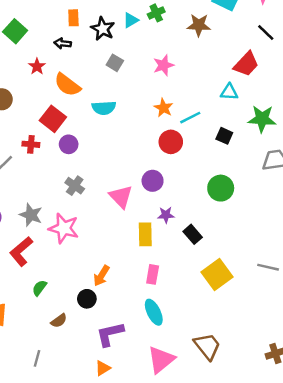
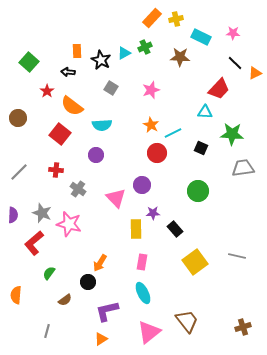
red cross: (31, 144) -> (56, 170), moved
purple circle: (69, 144) -> (96, 155), moved

